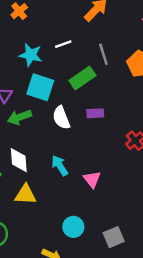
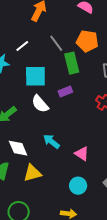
green rectangle: (82, 78) -> (72, 63), moved, turned -50
cyan square: (40, 87) -> (35, 76), moved
pink triangle: (92, 179) -> (82, 154), moved

